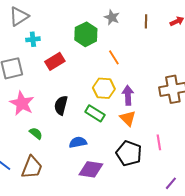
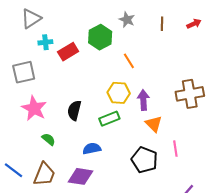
red rectangle: (55, 61) -> (68, 52), moved
green rectangle: (95, 113) -> (109, 119), turned -54
orange triangle: (128, 118) -> (154, 124), moved
purple diamond: (91, 169) -> (80, 176), moved

